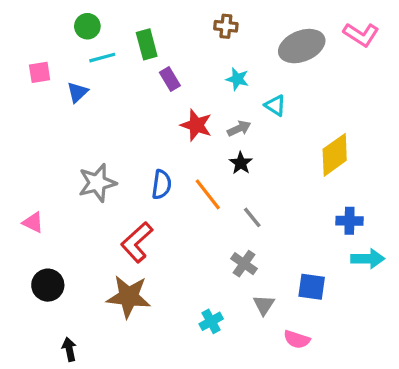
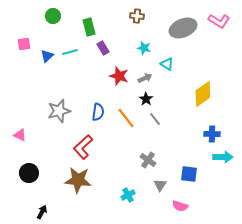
cyan line: (102, 58) -> (70, 52), moved
gray line: (252, 217) -> (155, 119), moved
black arrow: (69, 349) -> (42, 212), turned 40

